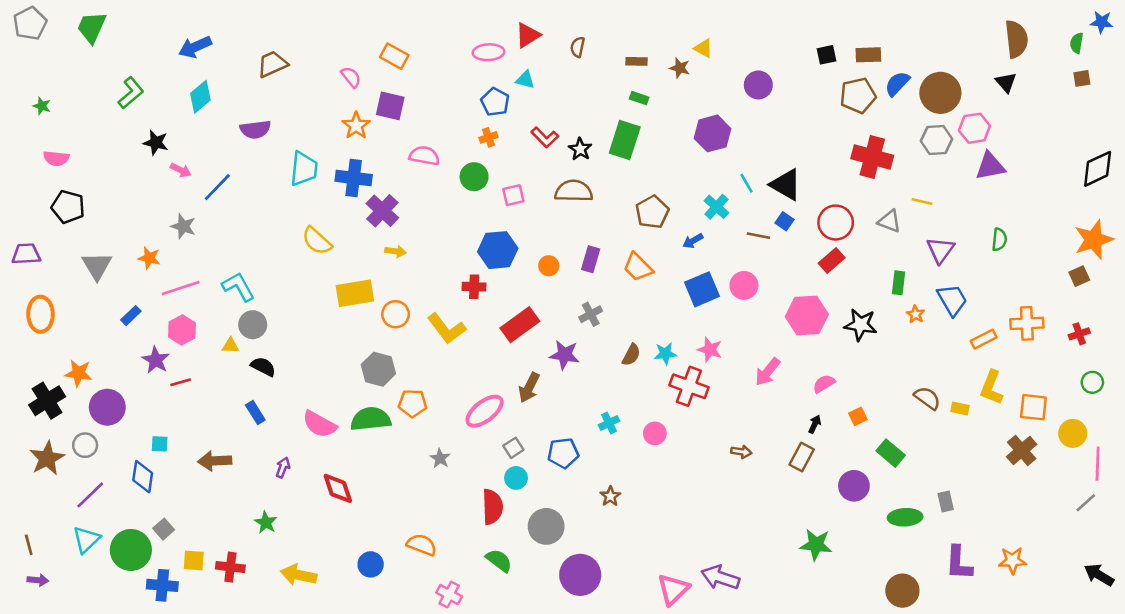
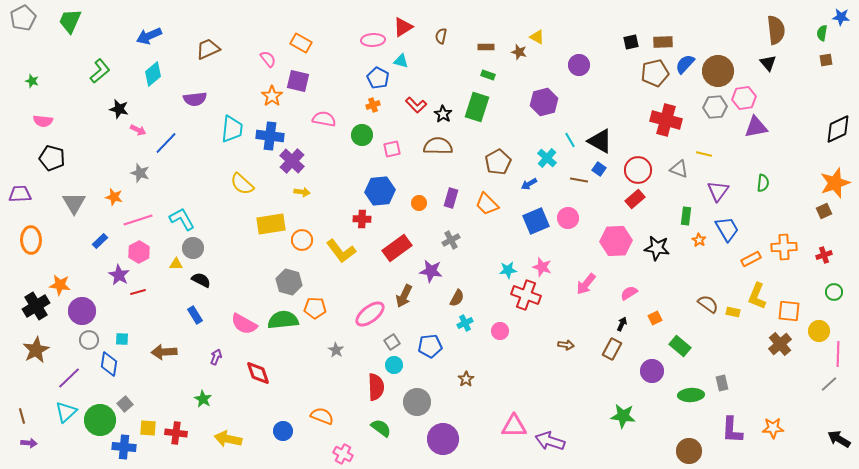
brown semicircle: (631, 355) -> (457, 298), moved
gray circle: (85, 445) -> (89, 340), moved
pink triangle: (673, 589) -> (514, 426), moved, turned 44

